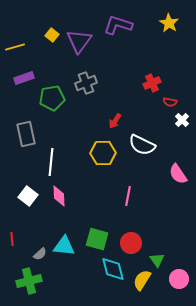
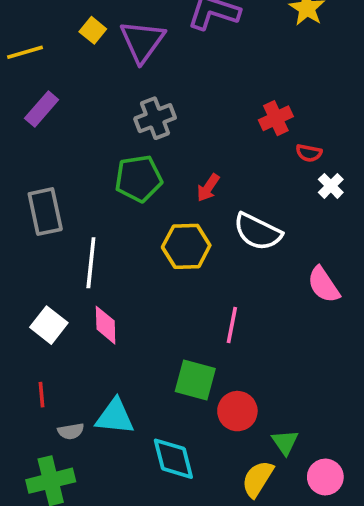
purple rectangle: (24, 78) -> (42, 109), turned -30
green pentagon: (52, 98) -> (139, 179), moved
red line: (12, 239) -> (42, 395), moved
green square: (97, 239) -> (195, 380), moved
gray semicircle: (40, 254) -> (71, 431), turned 32
cyan diamond: (113, 269) -> (173, 459), moved

